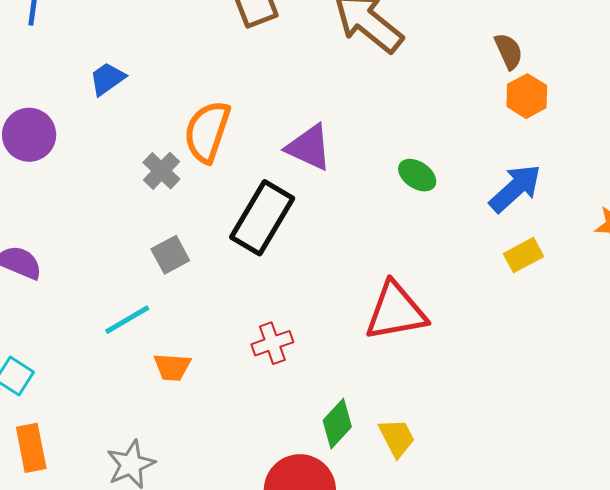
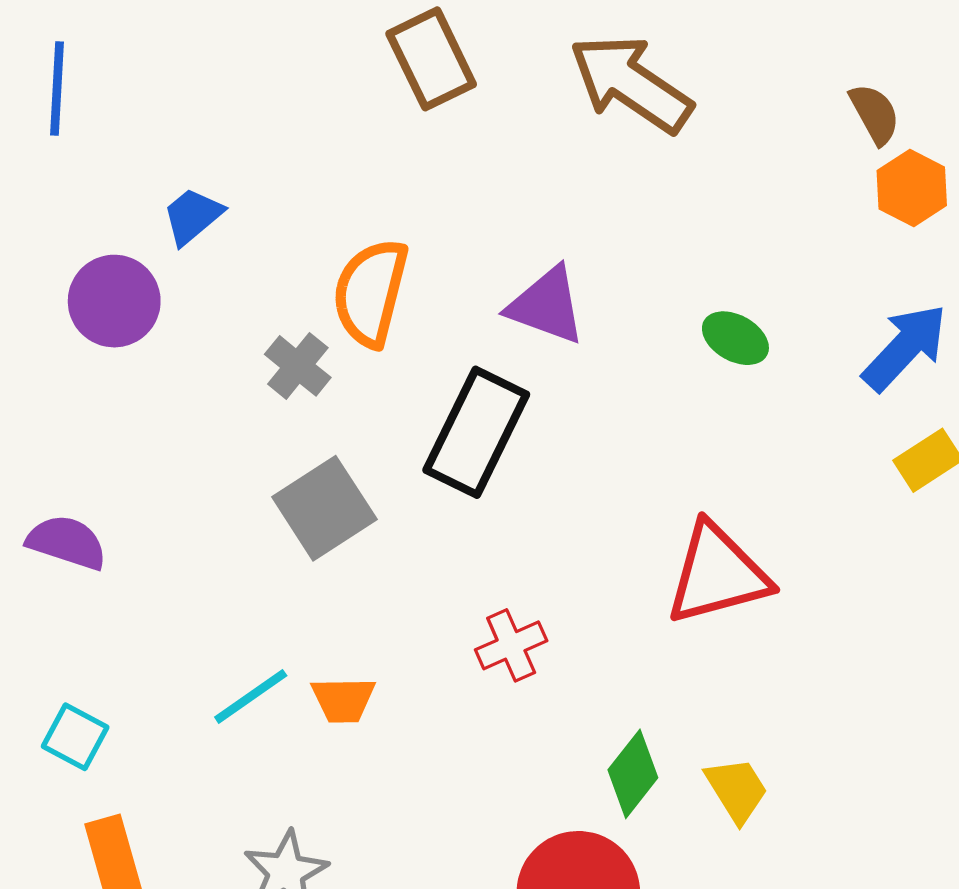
purple circle: (29, 135) -> (114, 301), moved
gray square: (170, 255) -> (324, 508), size x1.5
cyan line: (127, 320) -> (251, 696), moved

